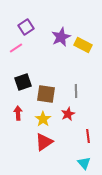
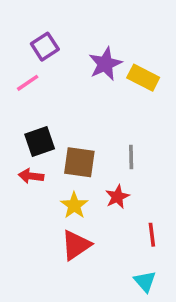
red arrow: (18, 113) -> (31, 176), moved, turned -80

